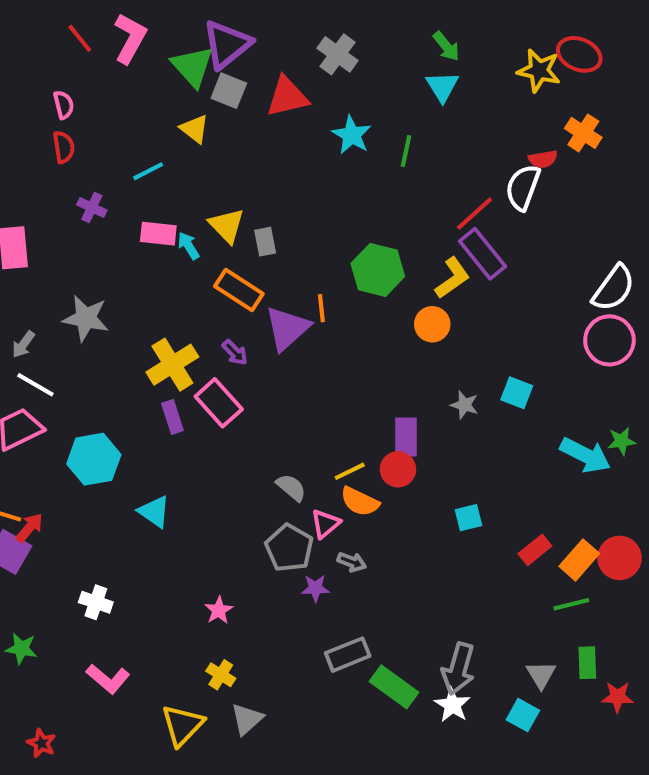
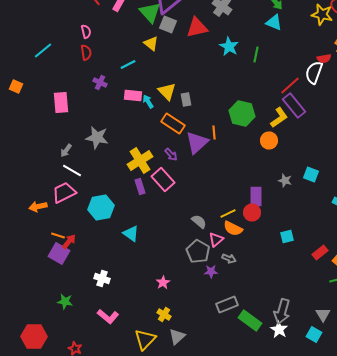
cyan triangle: (442, 87) -> (274, 22), turned -36

